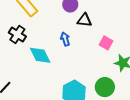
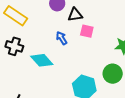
pink square: (106, 43) -> (87, 31), moved

